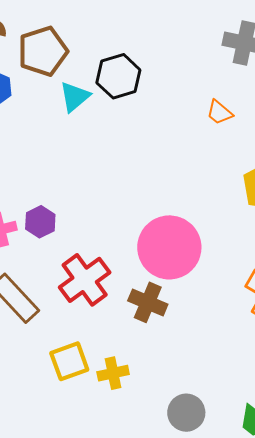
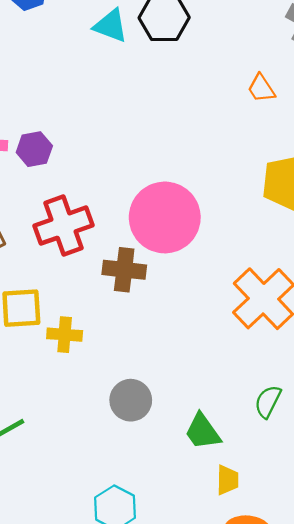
cyan triangle: (75, 97) -> (111, 26), turned 44
brown cross: (148, 302) -> (124, 270), turned -33

